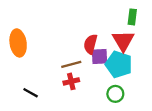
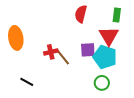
red semicircle: (90, 44) -> (81, 14), moved
brown line: (71, 64) -> (63, 57), turned 66
red cross: (71, 81) -> (51, 52), moved

